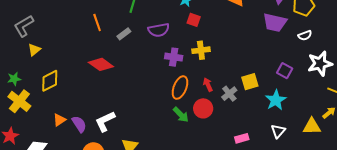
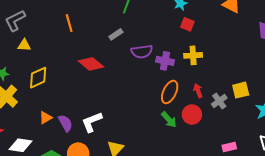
orange line: (97, 23) -> (69, 23), moved
purple semicircle: (159, 30) -> (142, 52), moved
yellow triangle: (34, 50) -> (24, 45), turned 40

